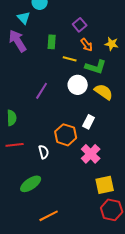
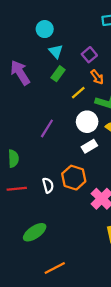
cyan triangle: (24, 18) -> (56, 51), moved
green rectangle: (52, 42) -> (58, 74), turned 32
yellow line: (70, 59) -> (78, 93), turned -56
white rectangle: (89, 122) -> (89, 146), moved, turned 32
white semicircle: (44, 152) -> (48, 185), moved

